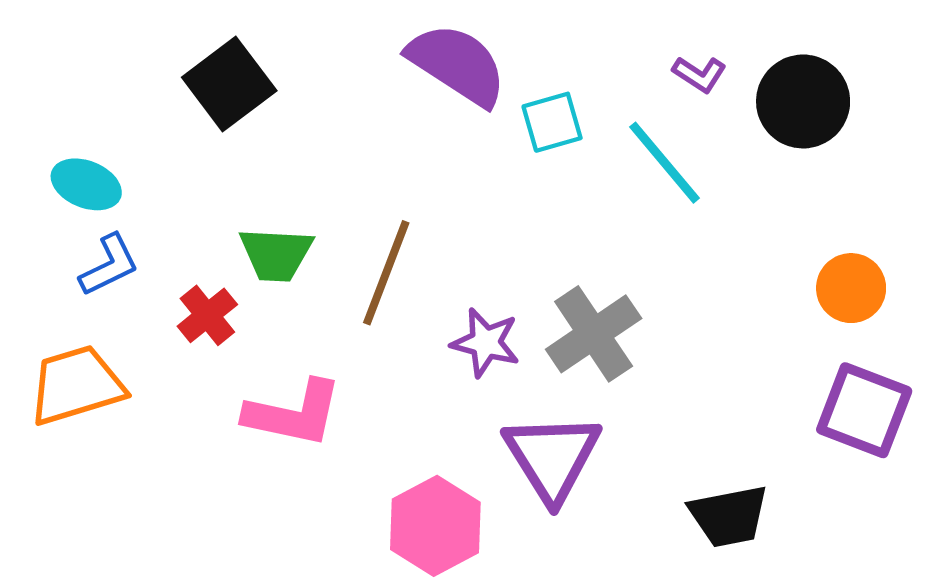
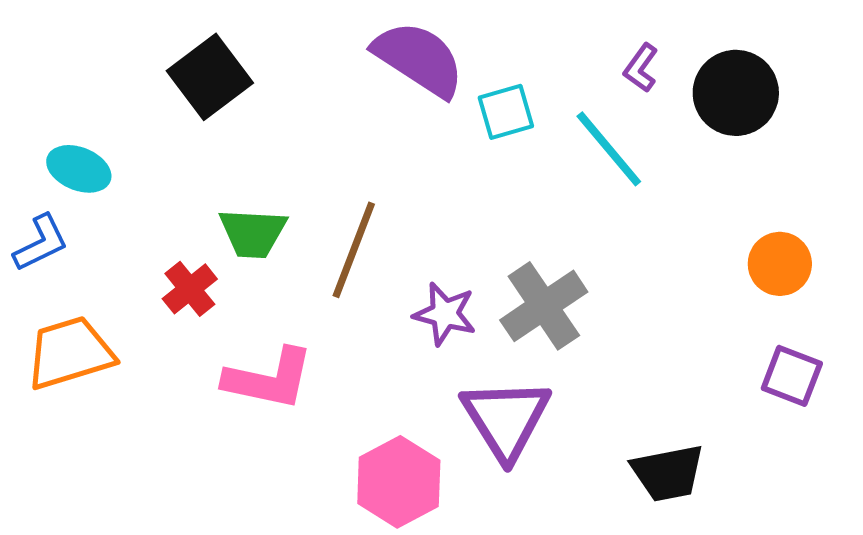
purple L-shape: (699, 74) -> (641, 68), turned 93
blue L-shape: (109, 265) -> (41, 243), moved
purple square: (864, 410) -> (792, 376), size x0.7

